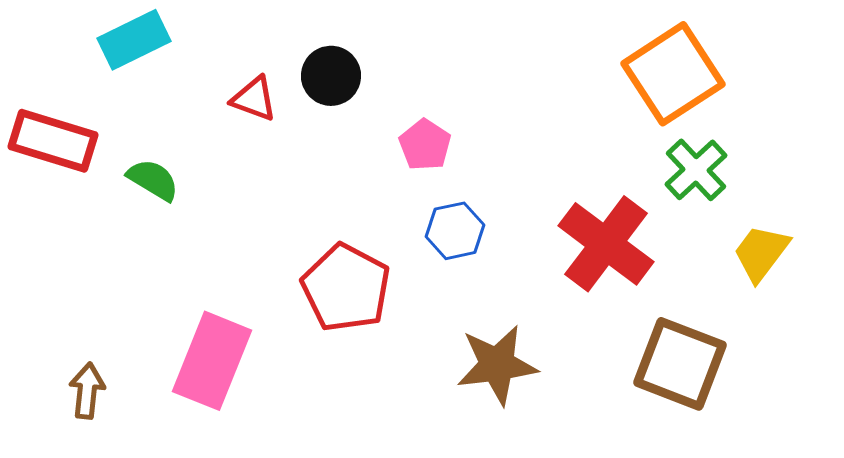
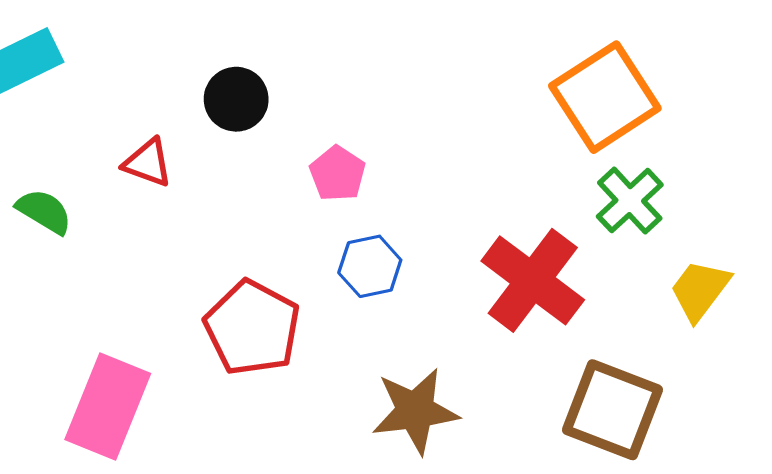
red triangle: (254, 99) -> (148, 163), moved

